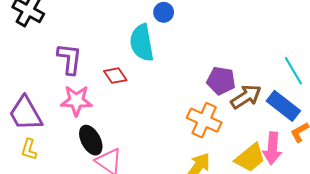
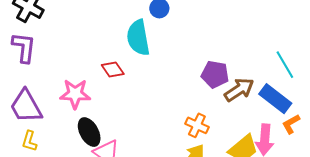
purple L-shape: (70, 59) -> (24, 47), moved
orange cross: (204, 120) -> (197, 125), moved, size x0.7

